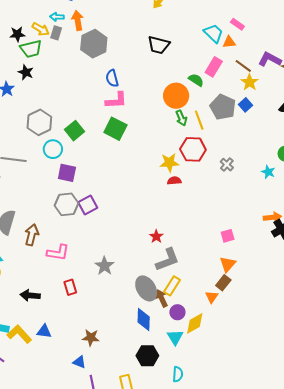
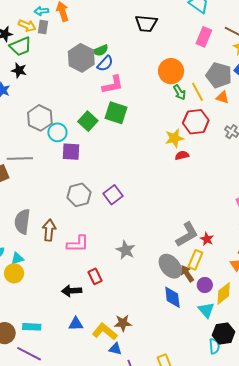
orange triangle: (229, 42) -> (222, 97), moved, turned 32
gray hexagon: (94, 44) -> (81, 58), moved
blue semicircle: (112, 78) -> (105, 64), turned -114
green semicircle: (196, 80) -> (100, 50), moved, turned 133
green square: (74, 131) -> (88, 121), moved
cyan circle: (53, 149) -> (57, 132), moved
purple square: (67, 173) -> (71, 152), moved
purple square: (88, 205) -> (113, 195), moved
red star: (156, 236) -> (207, 239), moved
black arrow: (30, 295) -> (72, 291), moved
yellow L-shape: (19, 334) -> (105, 332), moved
black hexagon: (147, 356) -> (224, 333), moved

